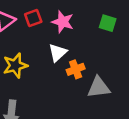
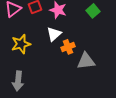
green square: (108, 23) -> (93, 11), turned 32

